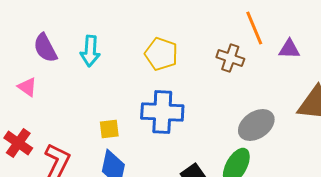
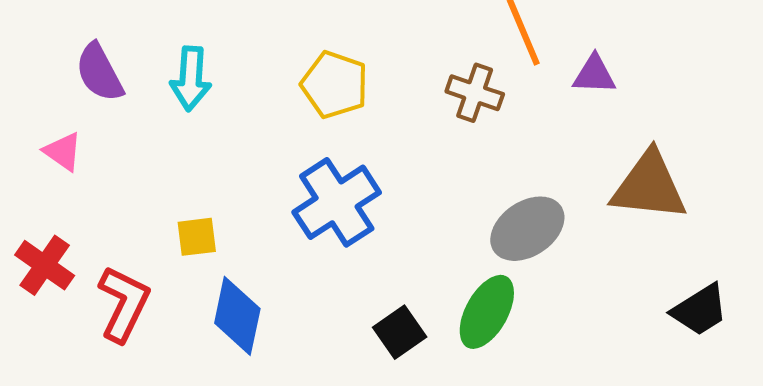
blue cross: (162, 112) -> (337, 202), turned -36
yellow square: (109, 129) -> (197, 237), moved

